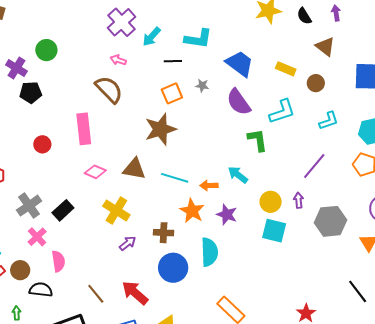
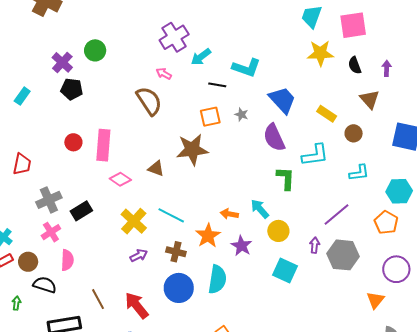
pink rectangle: (84, 129) -> (103, 145), moved
brown triangle: (134, 169) -> (156, 168), moved, size x0.7
cyan line: (175, 178) -> (171, 215), moved
yellow circle: (271, 202) -> (278, 231), moved
gray hexagon: (330, 221) -> (343, 255), moved

